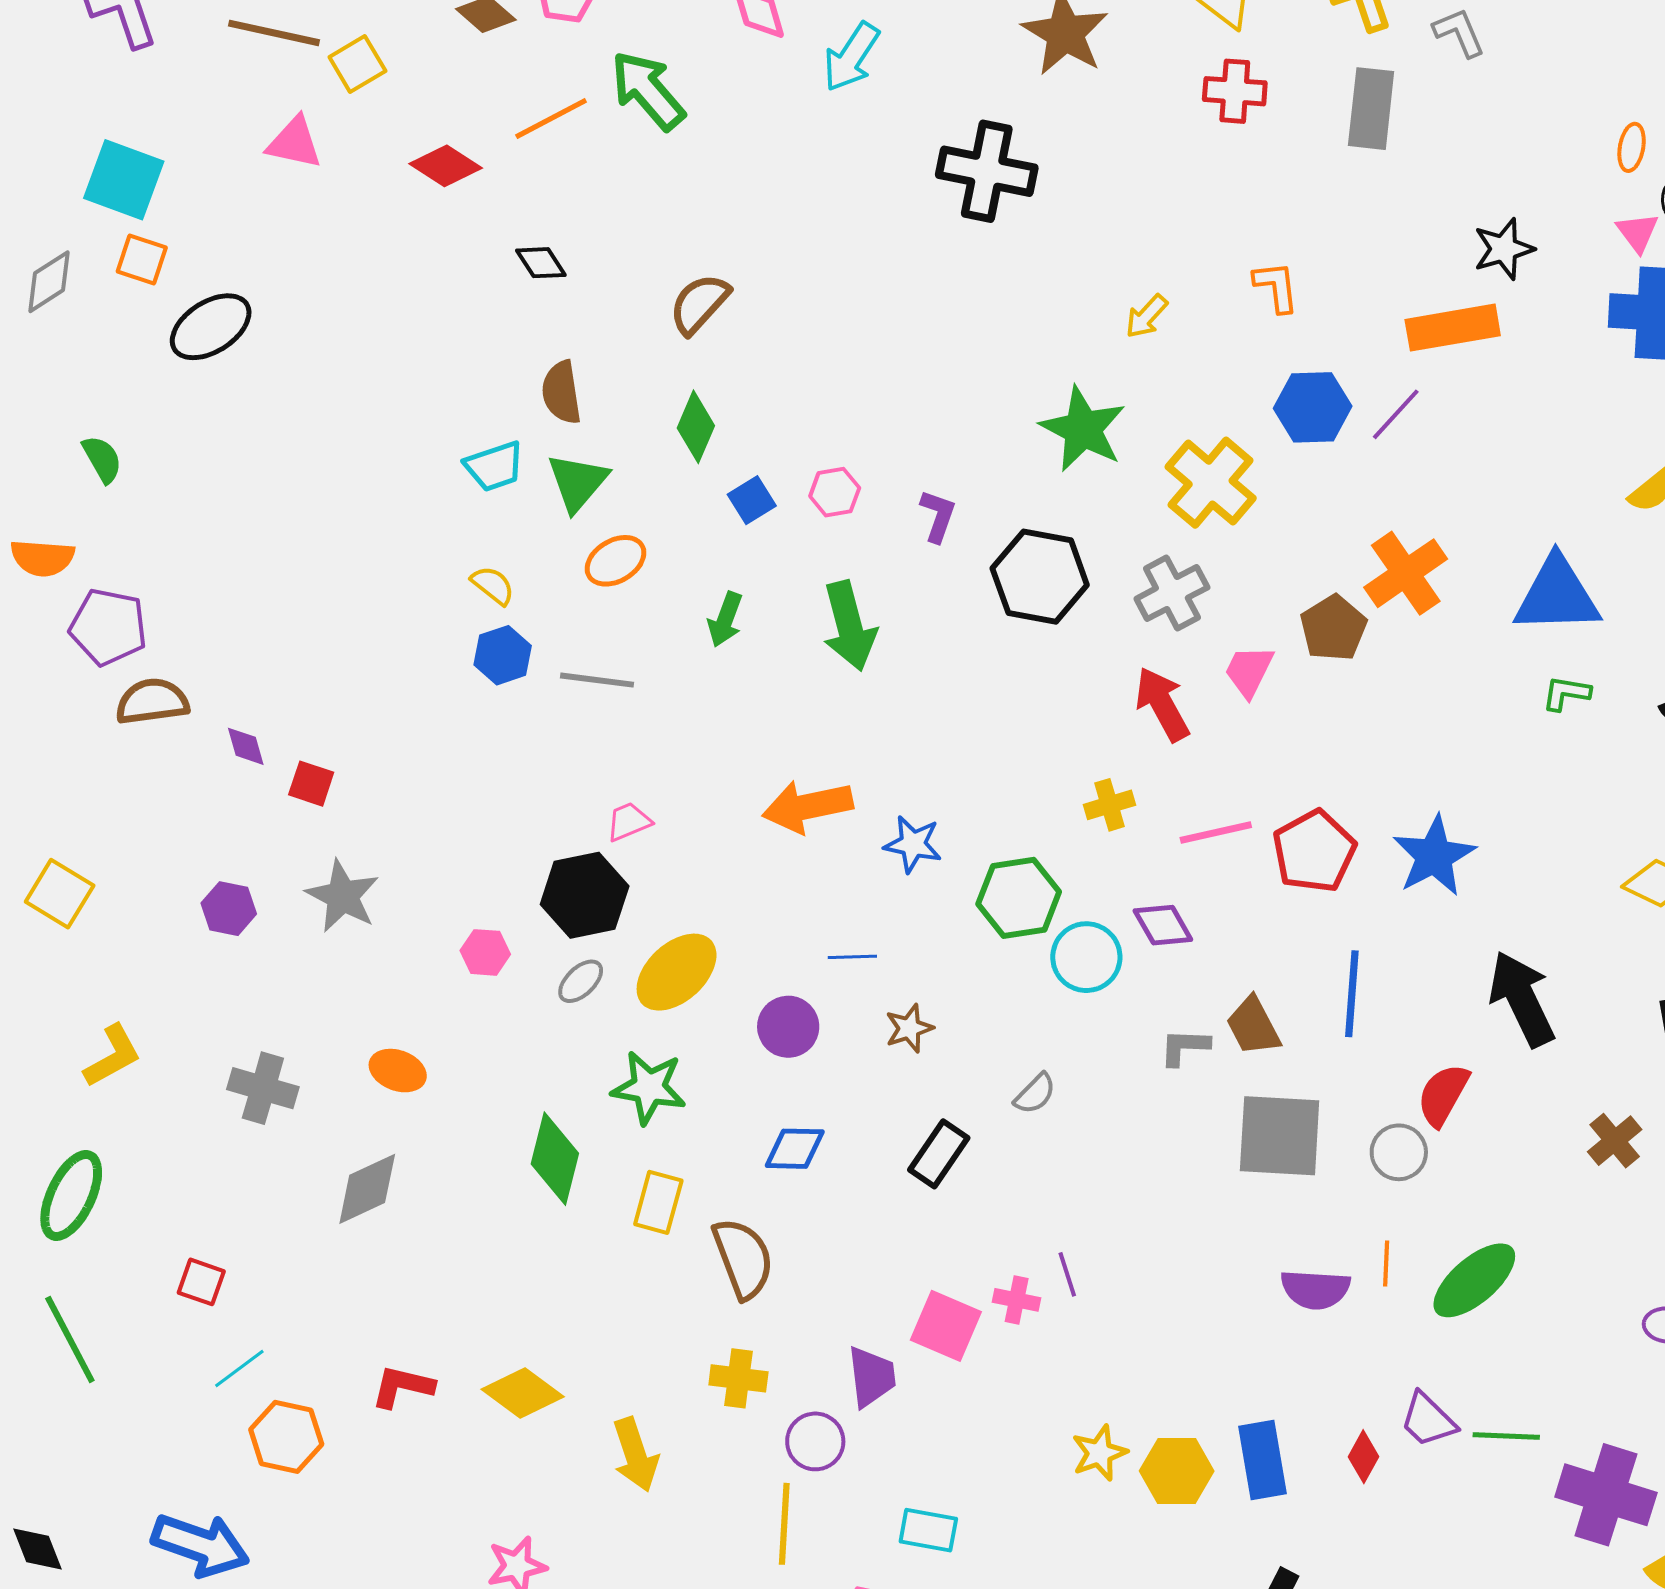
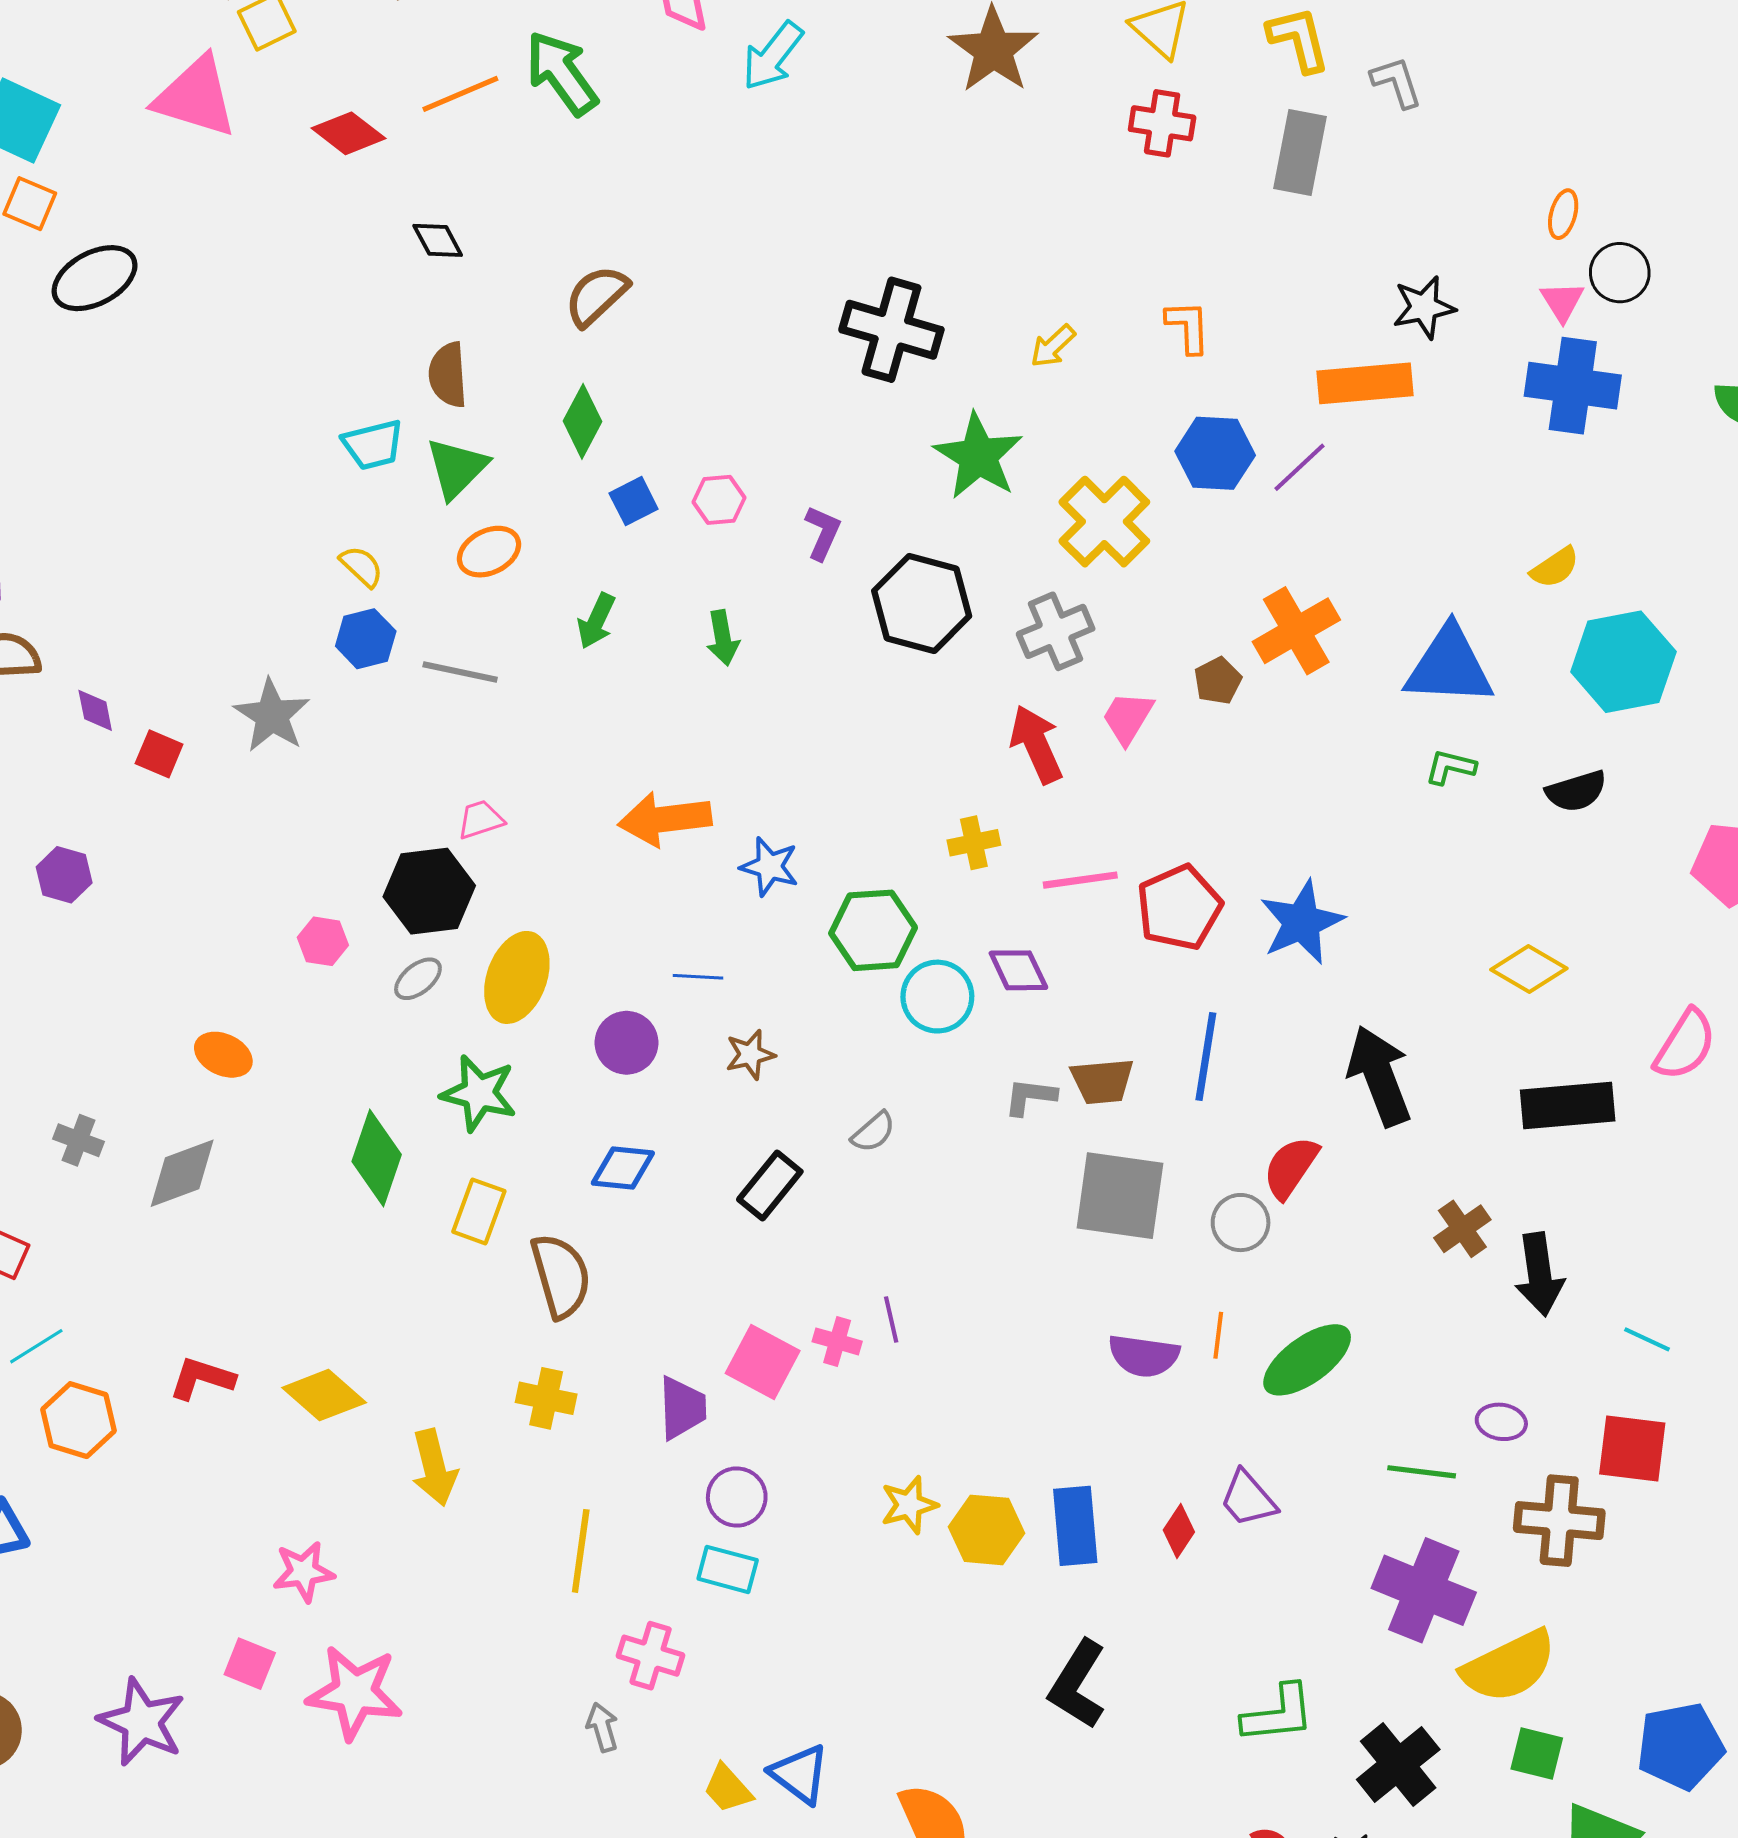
pink triangle: (294, 143) -> (196, 97), size x1.5
black cross: (987, 171) -> (891, 330), moved
green arrow: (849, 626) -> (723, 638), size x0.6
brown pentagon: (1333, 628) -> (1218, 681), size x0.7
gray star: (343, 896) -> (272, 715), moved
yellow ellipse: (677, 972) -> (517, 977), turned -32
brown trapezoid: (1253, 1026) -> (1102, 1081), turned -72
gray cross: (263, 1088) -> (78, 1140), moved, size x0.7
green line: (1506, 1436) -> (1422, 1472), moved
purple circle: (815, 1441) -> (737, 1497), moved

